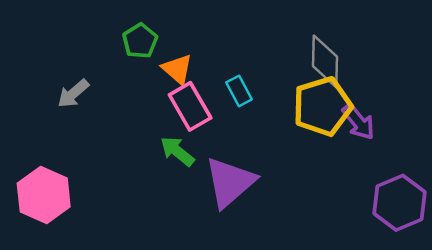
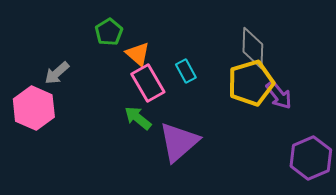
pink hexagon: (44, 195) -> (34, 108), moved

